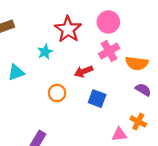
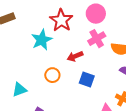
cyan star: (45, 52) -> (42, 40), size x1.5
cyan triangle: (16, 72) -> (19, 90), moved

